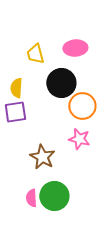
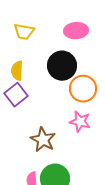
yellow trapezoid: (35, 54) -> (24, 32), moved, turned -65
purple square: (15, 112) -> (16, 95), turned -30

